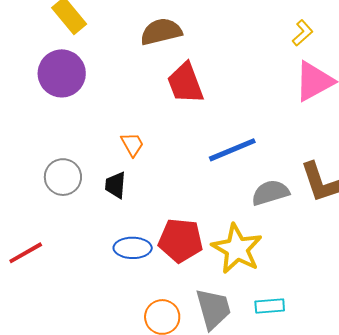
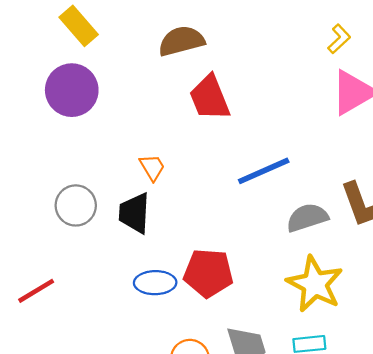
black trapezoid: (115, 185) -> (134, 213), size x1.4
yellow star: (237, 249) -> (315, 284), moved

